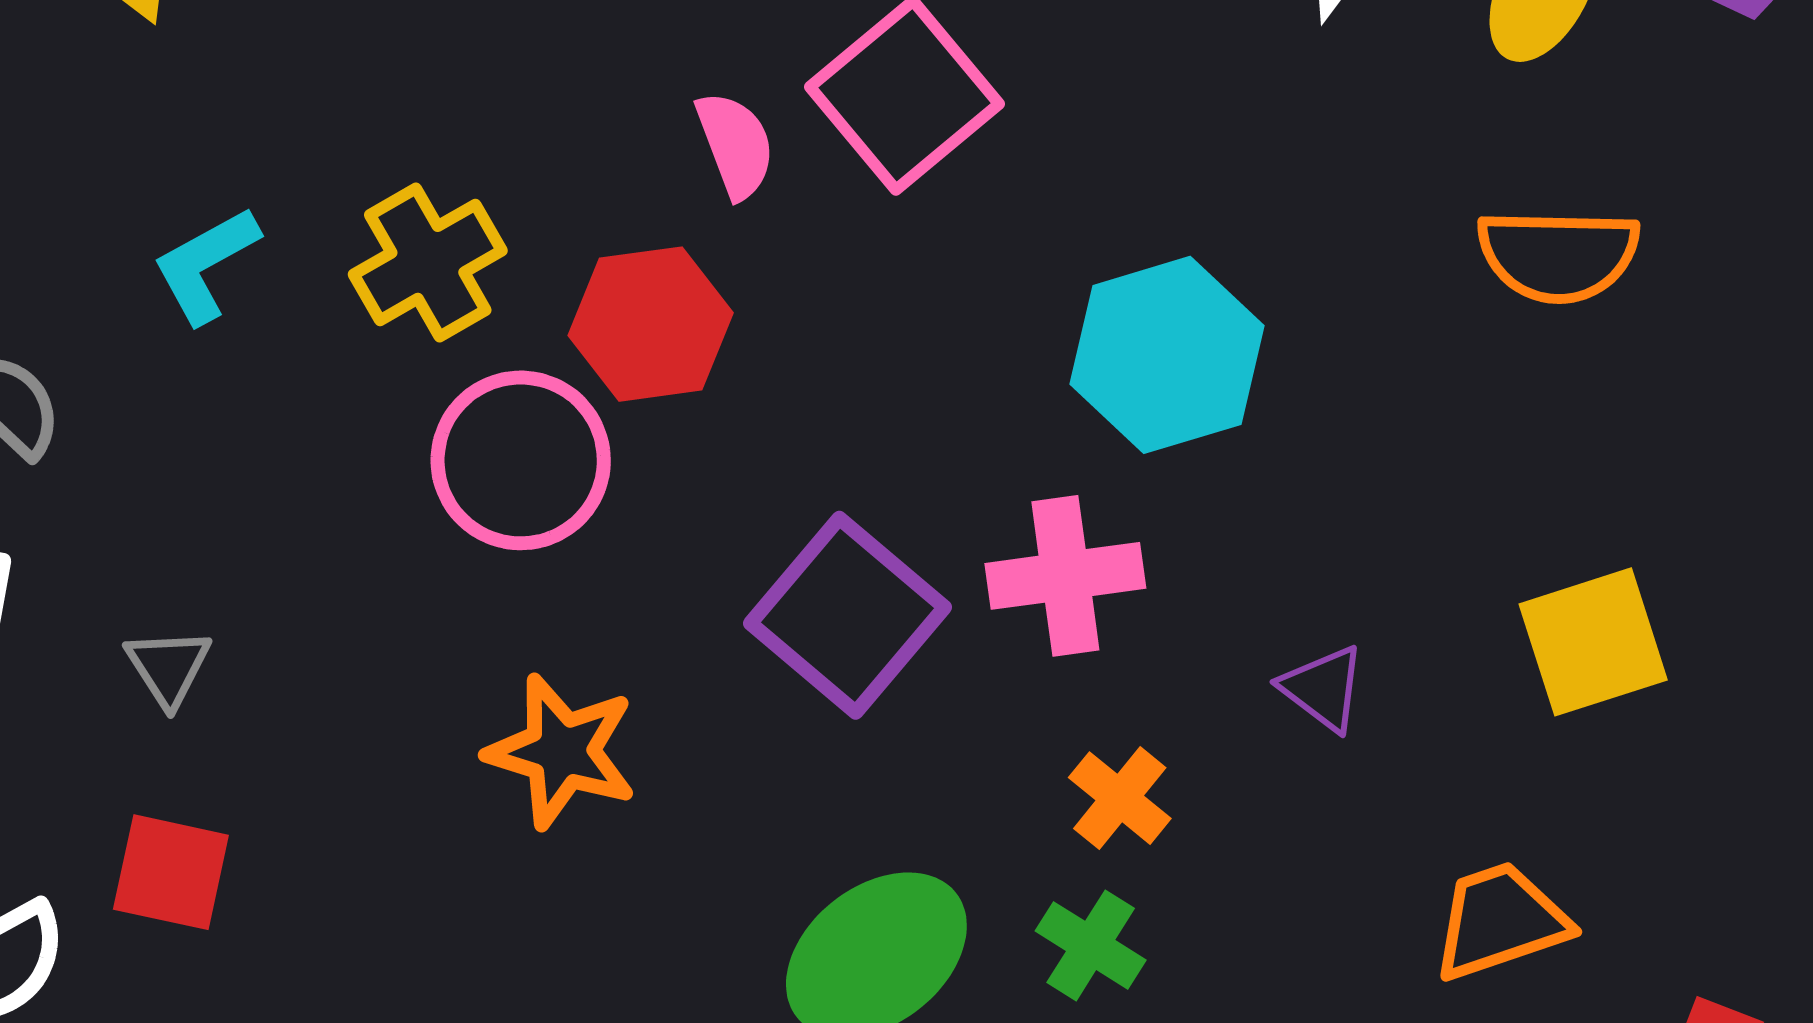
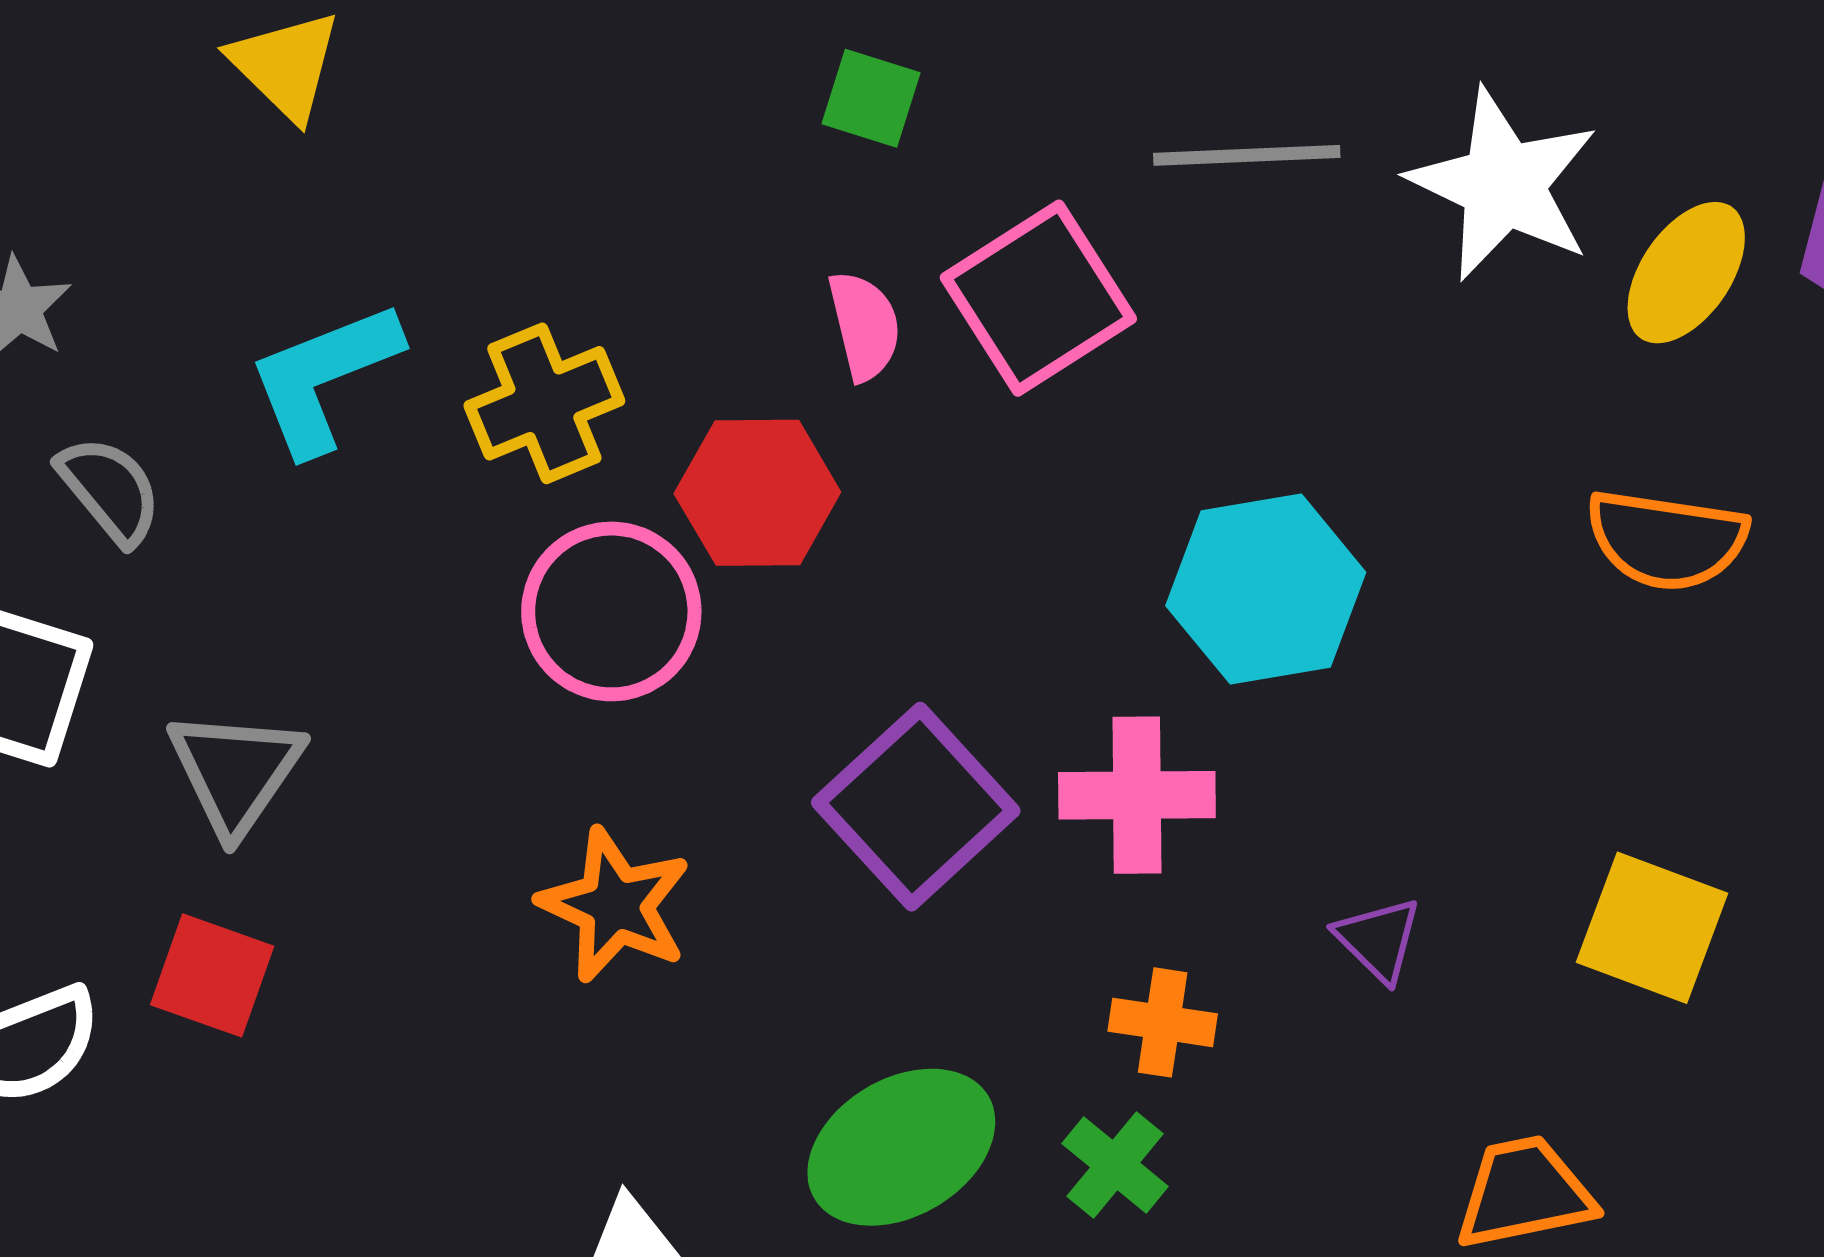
cyan L-shape: (206, 265) -> (324, 377), size x1.4
yellow square: (1593, 642) -> (1652, 928), turned 31
gray triangle: (168, 667) -> (236, 772), size x1.6
orange cross: (1120, 798) -> (1163, 1022), turned -38

